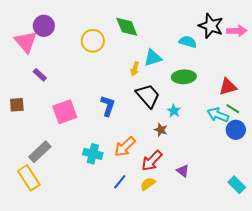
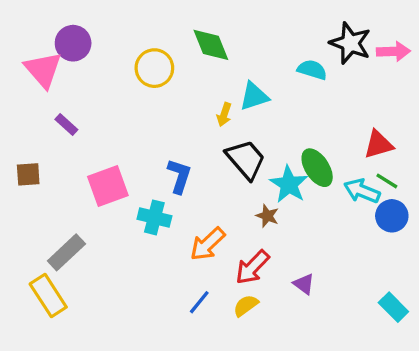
green ellipse: (184, 77) -> (317, 168), moved, turned 60
cyan star: (174, 111) -> (289, 184), size x1.6
cyan cross: (93, 154) -> (154, 217), moved

